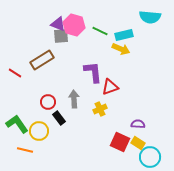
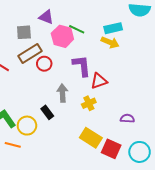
pink hexagon: (74, 25) -> (62, 36), moved
green line: (100, 31) -> (77, 29), moved
gray square: (61, 36) -> (24, 32), moved
red circle: (48, 102) -> (44, 64), moved
red square: (120, 142) -> (111, 149), moved
yellow rectangle: (138, 143) -> (91, 138), moved, size x1.5

